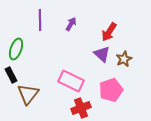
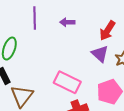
purple arrow: (71, 24) -> (67, 22), turned -120

